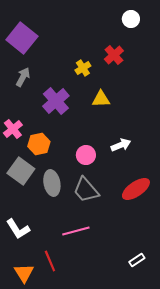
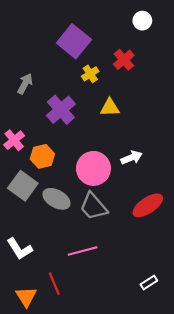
purple square: (22, 38) -> (74, 41), moved
pink circle: (86, 155) -> (93, 168), size x1.6
gray ellipse: (52, 183) -> (56, 199), turned -50

